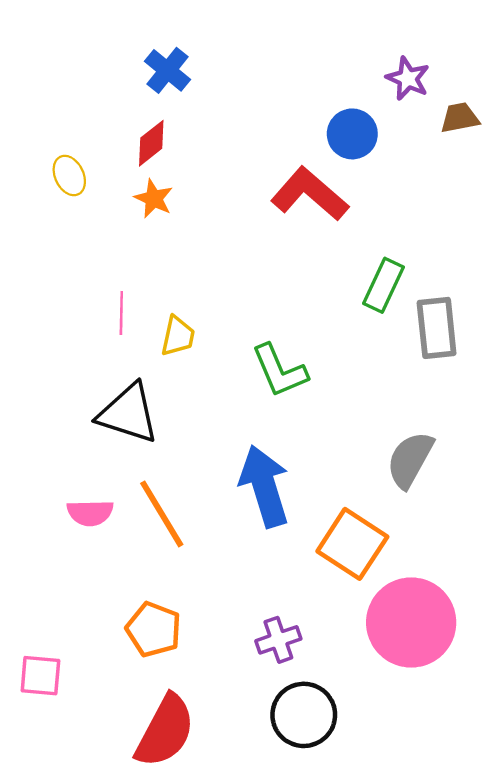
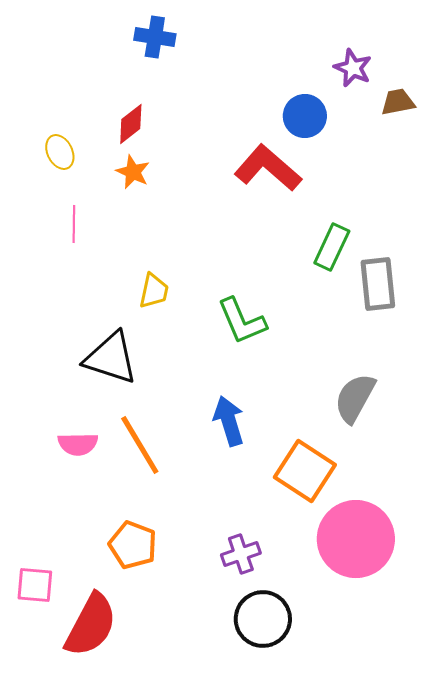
blue cross: (167, 70) -> (155, 37), moved, turned -30
pink line: (121, 313) -> (74, 224), moved
blue arrow: (264, 486) -> (229, 421), size x0.7
red semicircle: (165, 731) -> (91, 625), moved

